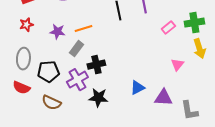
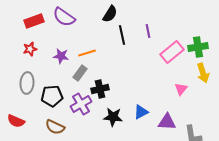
pink rectangle: (168, 28) -> (172, 52), size x1.6
red semicircle: (21, 88) -> (16, 121), moved
black star: (98, 98) -> (113, 117), moved

